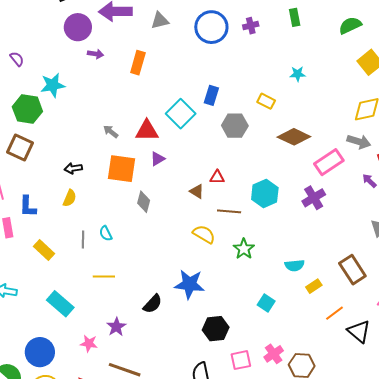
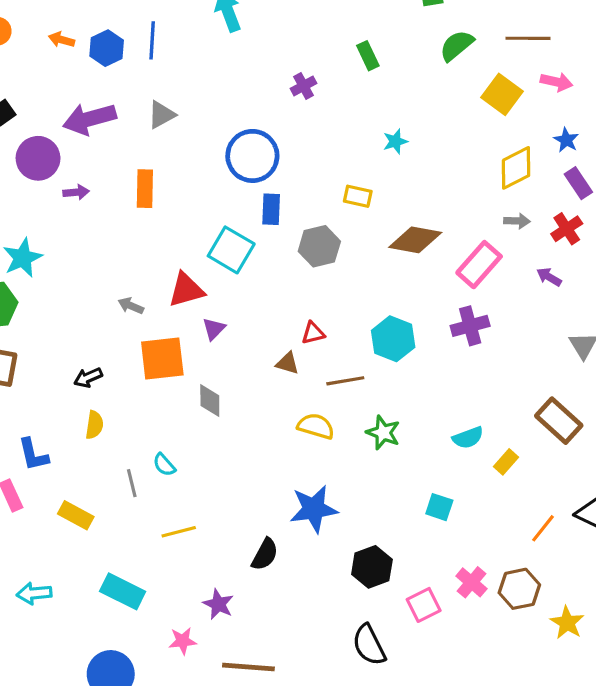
blue circle: (211, 27) -> (252, 156), moved
gray arrow: (359, 142) -> (517, 221), size x0.7
purple cross: (314, 198) -> (470, 326), turned 30
orange line: (334, 313) -> (543, 528), moved

